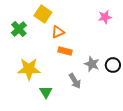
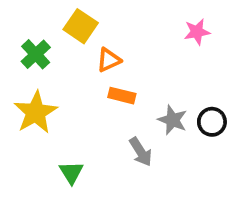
yellow star: (29, 69) -> (36, 112), moved, turned -30
green triangle: (46, 92) -> (71, 172), moved

